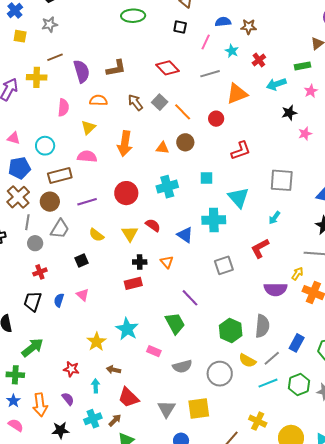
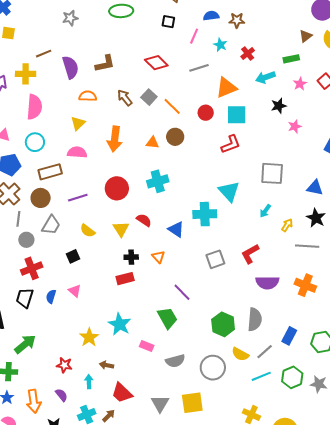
gray star: (50, 24) -> (70, 18), moved
pink semicircle: (63, 108) -> (34, 107), moved, size x1.4
cyan square: (206, 178) -> (237, 115), moved, size x1.5
red L-shape: (260, 248) -> (250, 254), moved
red cross: (40, 272) -> (32, 268), size x1.5
yellow arrow: (297, 274) -> (287, 225), moved

